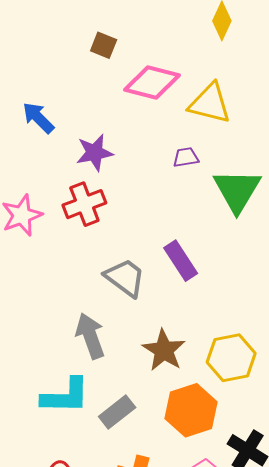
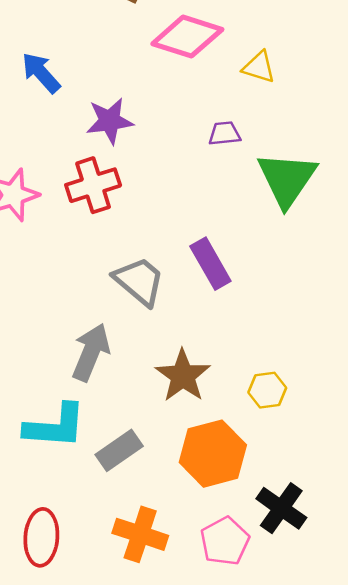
yellow triangle: (210, 103) -> (259, 67), size x0.6
gray arrow: (90, 336) -> (91, 352), turned 39
yellow hexagon: (231, 358) -> (267, 390), size x0.6

